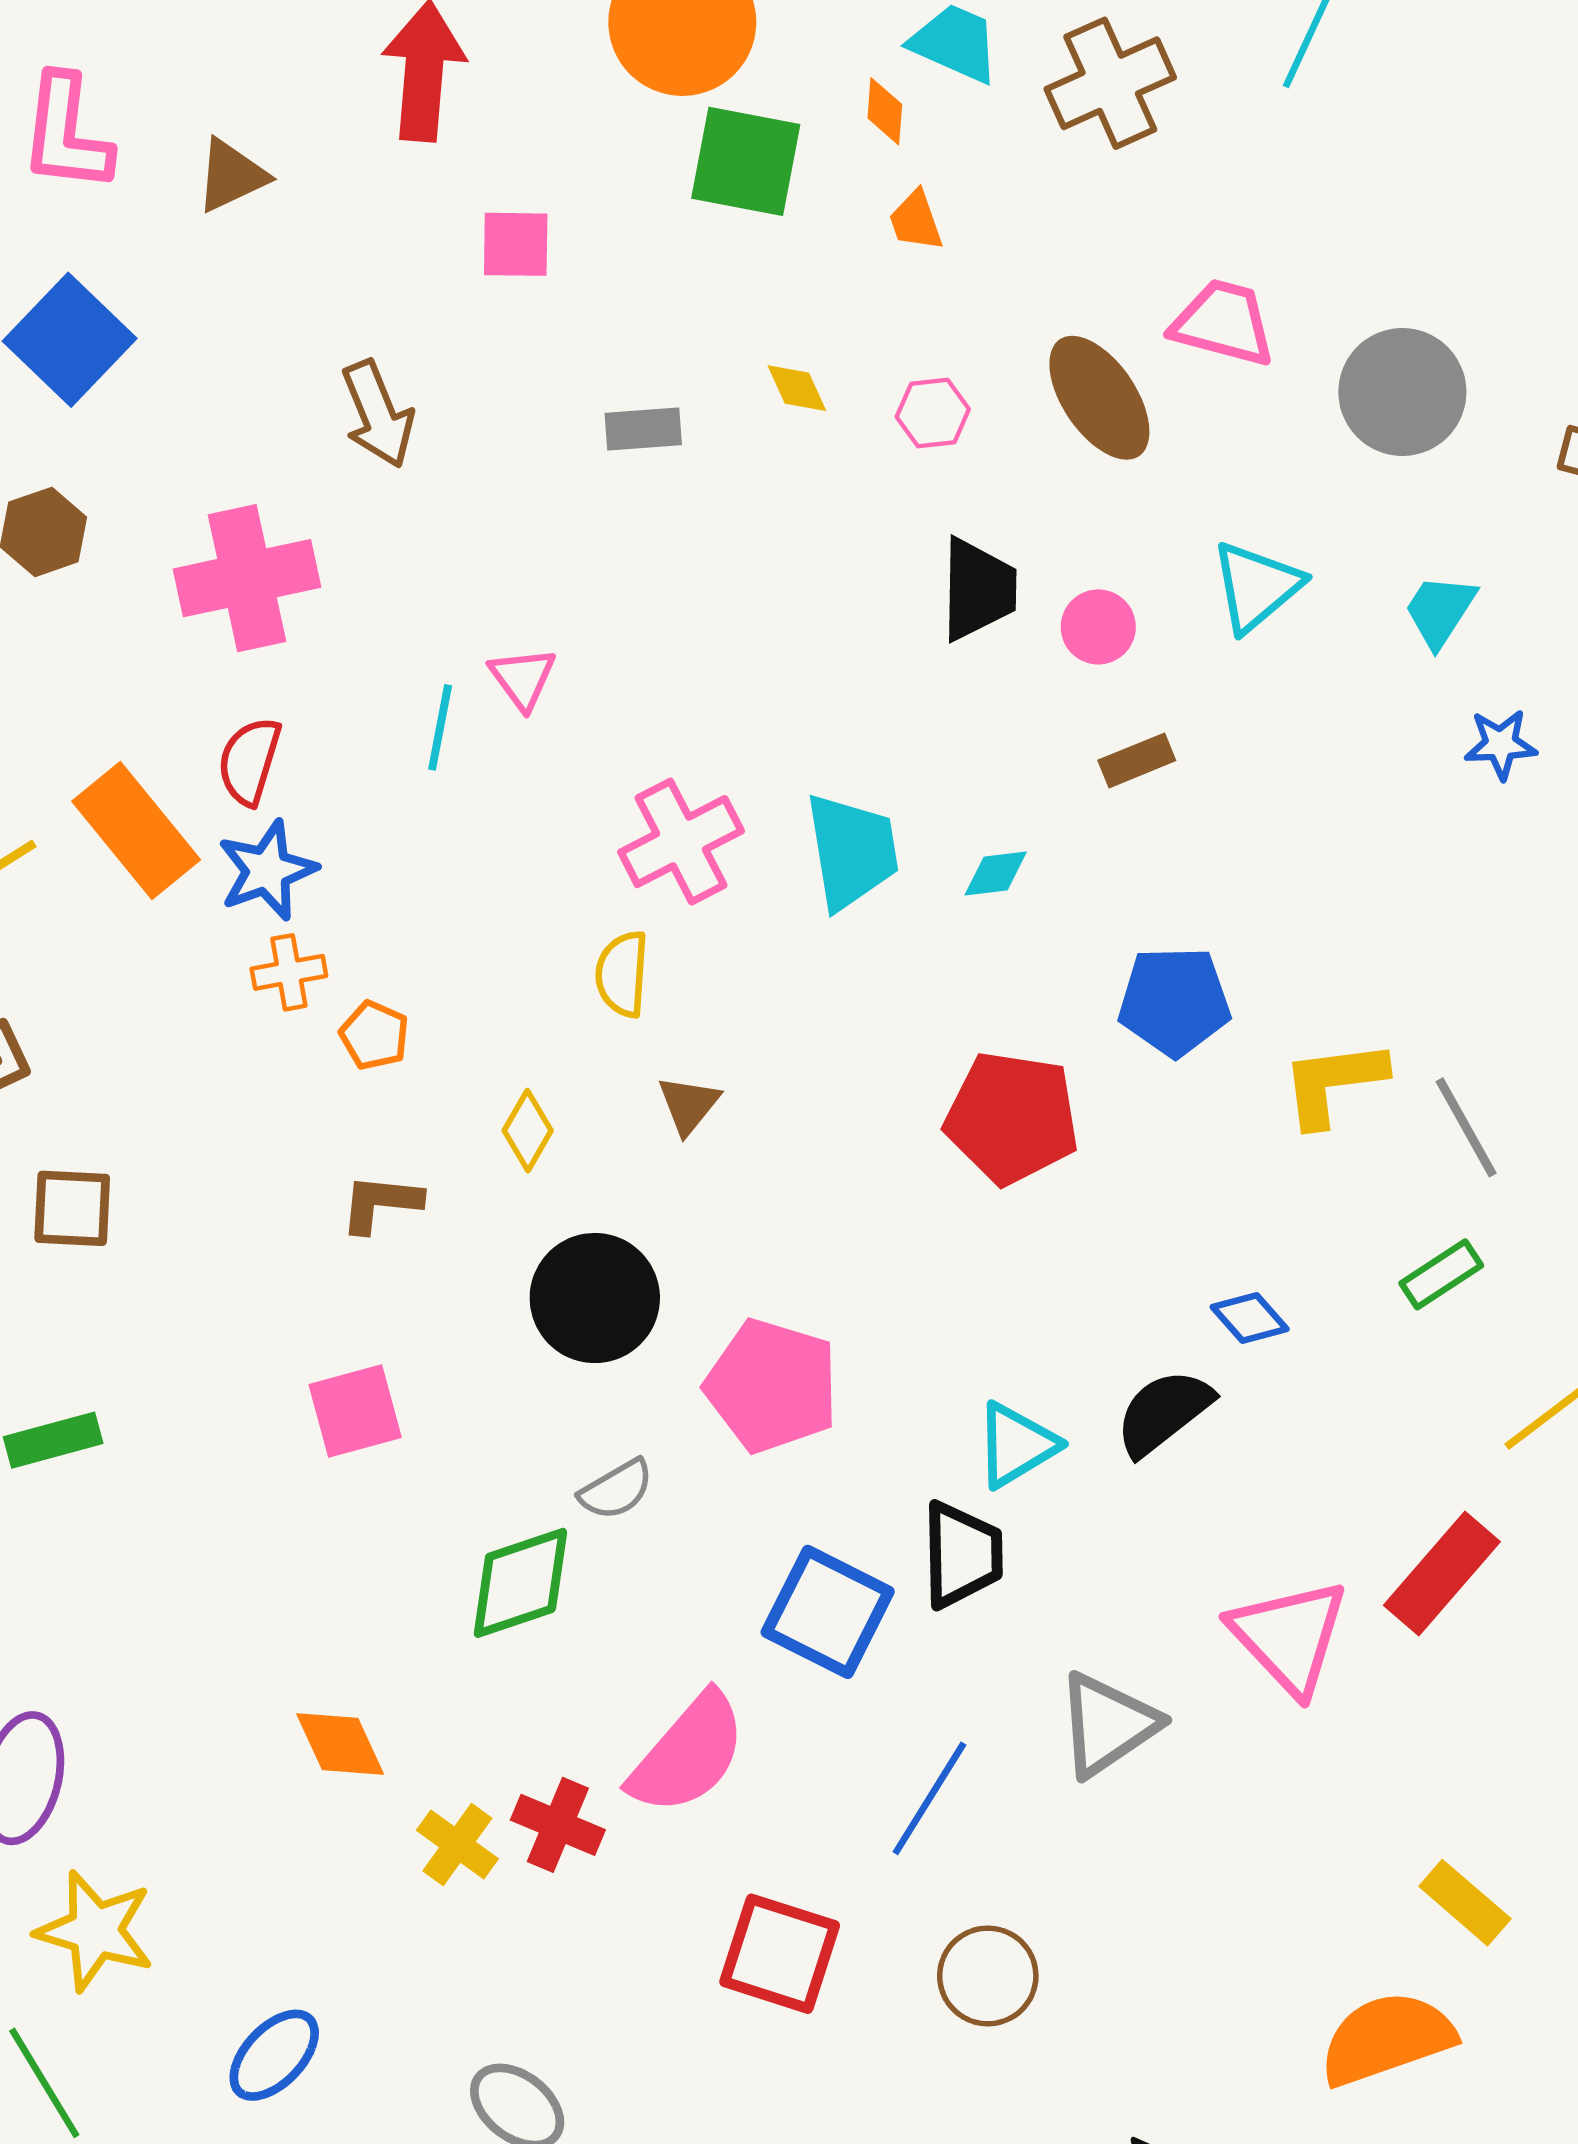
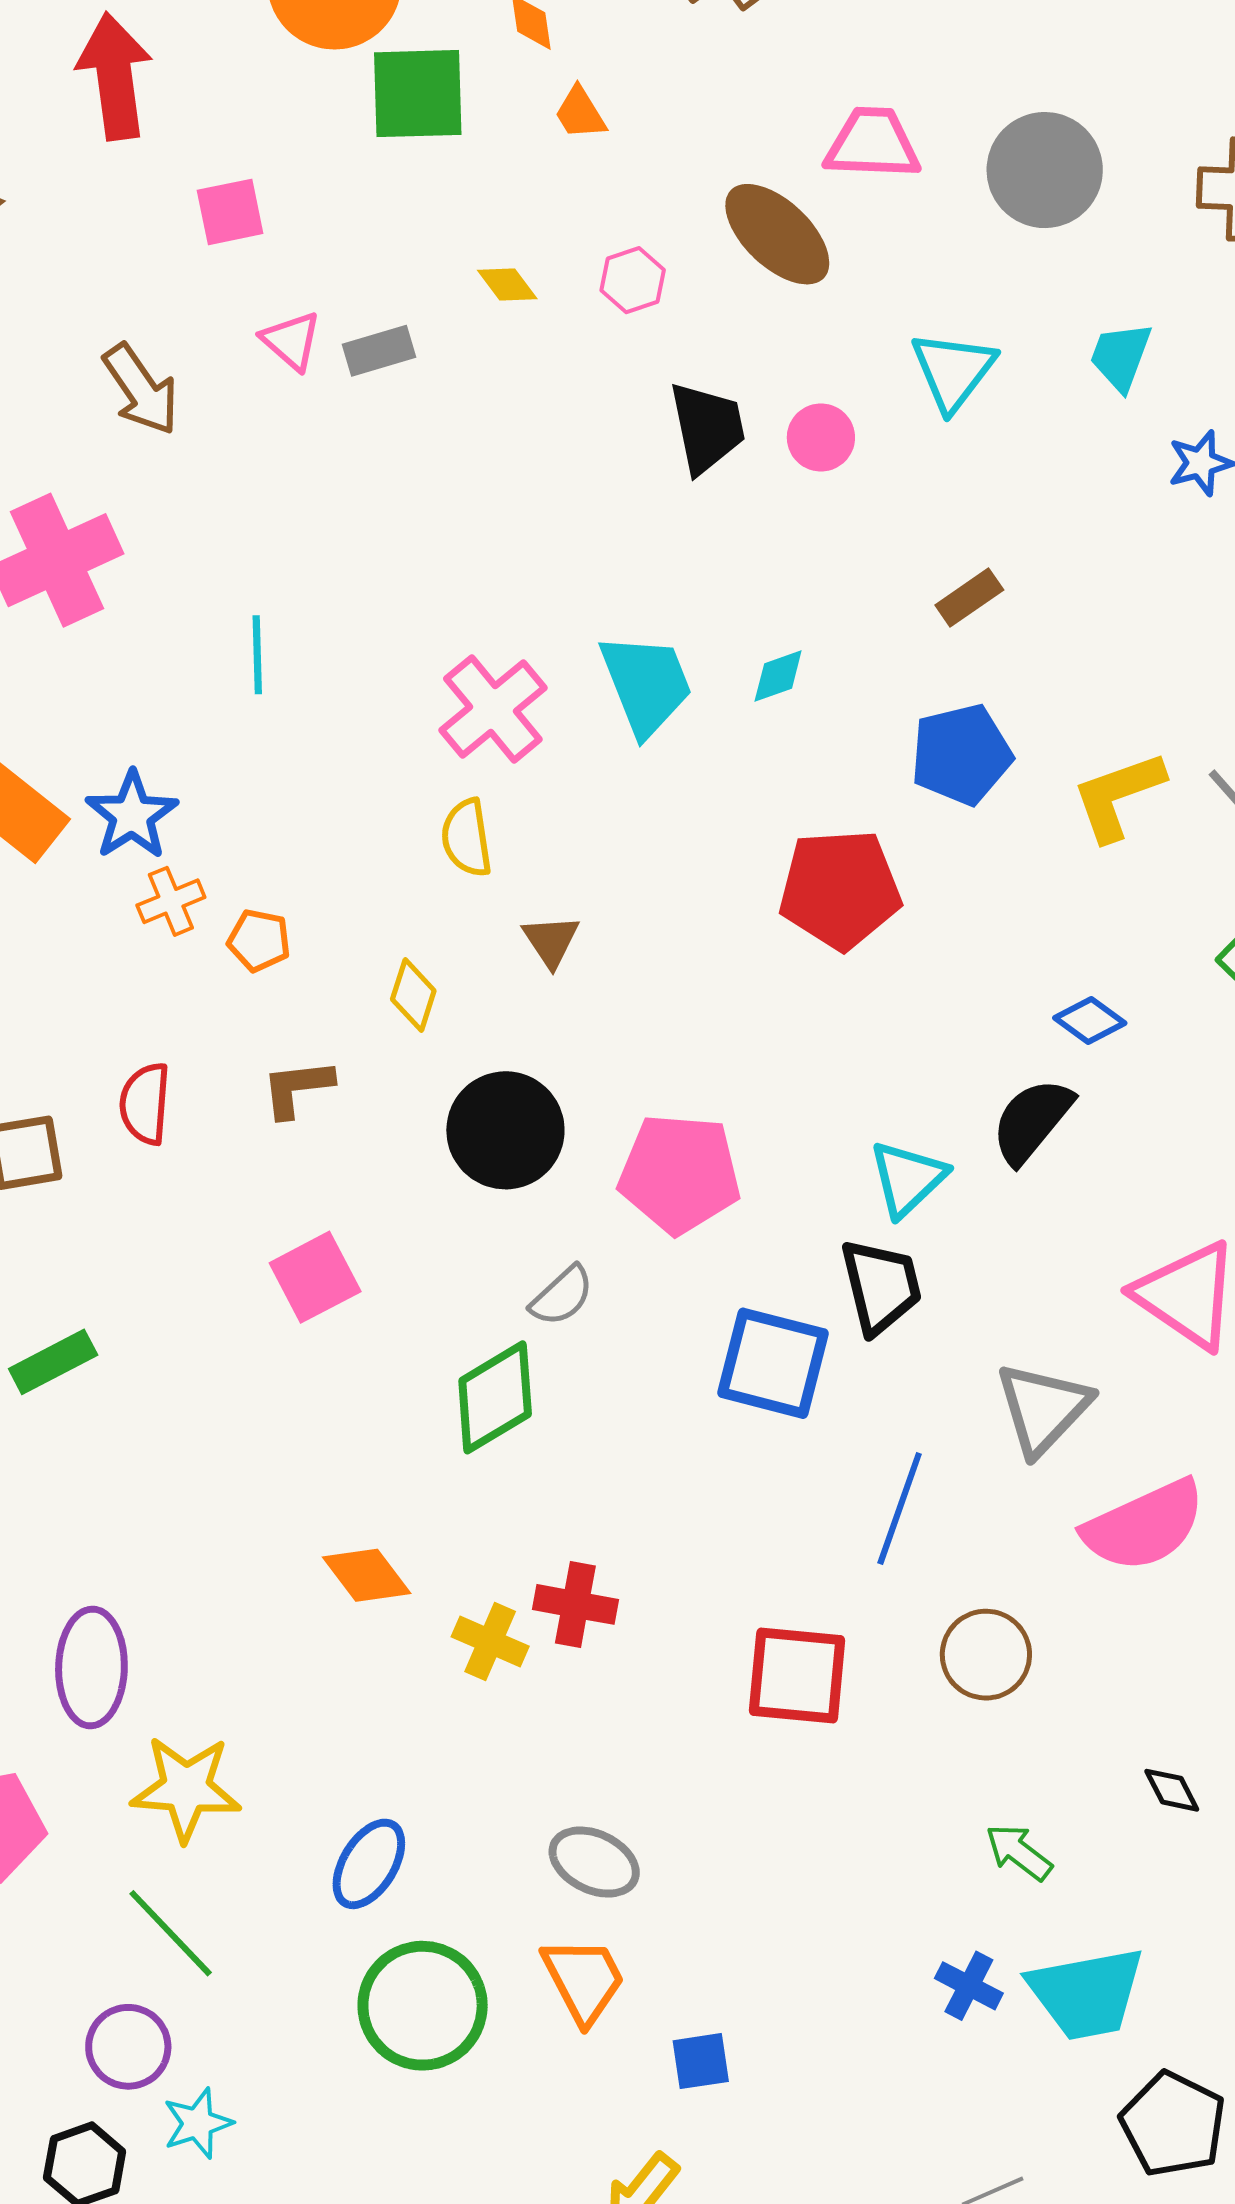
pink triangle: (523, 678) -> (291, 341), moved
brown rectangle: (1137, 760) -> (969, 598), moved
red semicircle: (249, 761) -> (145, 1104), moved
pink semicircle: (688, 1754) -> (1144, 1526), moved, turned 37

